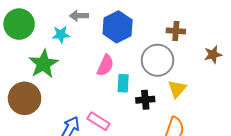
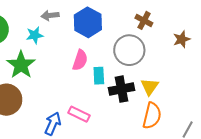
brown cross: (176, 31) -> (144, 20), turned 30
yellow triangle: (177, 89) -> (150, 87), moved
black cross: (145, 100) -> (121, 89), size x1.4

